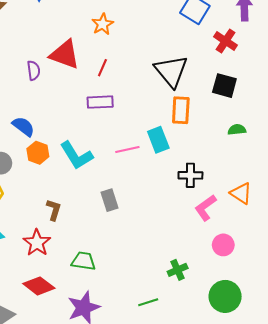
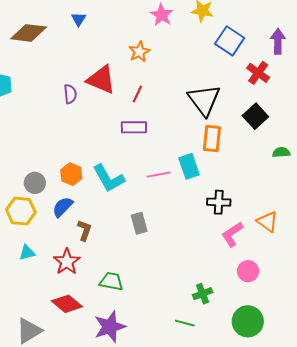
black square: (224, 86) -> (255, 116), turned 30
blue semicircle: (23, 126) -> (63, 207), moved, turned -85
green semicircle: (237, 130) -> (281, 152), moved
green line: (148, 302) -> (185, 323), moved, turned 30

